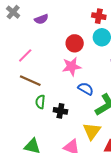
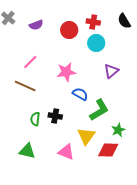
red circle: (75, 43) -> (69, 30), moved
pink line: (25, 55) -> (30, 62), moved
green semicircle: (40, 102) -> (35, 119), moved

